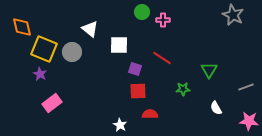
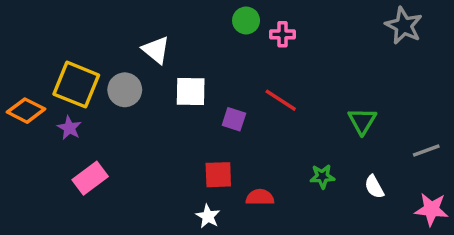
orange diamond: (22, 27) -> (26, 111), moved, turned -50
white square: (119, 45) -> (191, 92), moved
green star: (183, 89) -> (322, 176), moved
red square: (138, 91) -> (218, 175), moved

